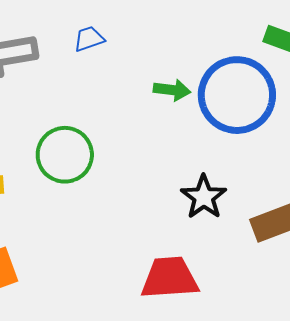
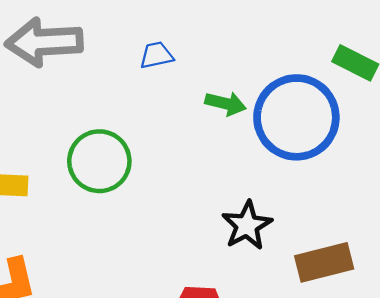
blue trapezoid: (89, 39) -> (156, 55), moved

